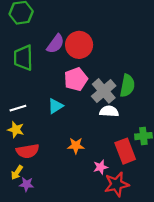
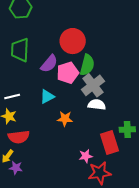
purple semicircle: (55, 44) -> (49, 64), moved
green semicircle: (127, 86) -> (87, 65), moved
orange star: (76, 146) -> (65, 119), moved

